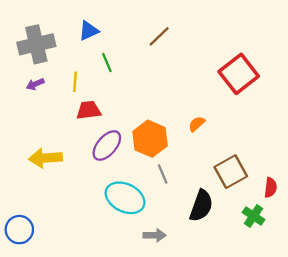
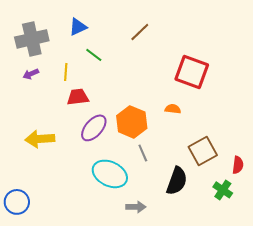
green line: (107, 63) -> (94, 55), turned -30
red square: (239, 74) -> (192, 72), moved, turned -32
orange semicircle: (197, 124) -> (173, 109), turned 49

